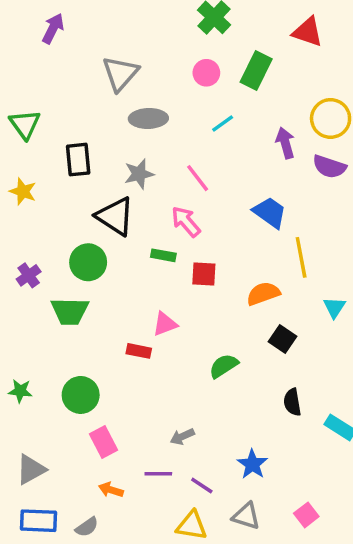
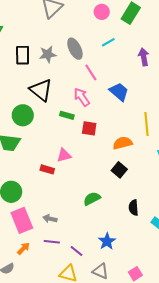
gray ellipse: (148, 118) -> (75, 49), moved, turned 60
gray star: (139, 174) -> (48, 54), moved
blue trapezoid: (270, 212) -> (119, 92), moved
black square: (283, 339) -> (119, 170), moved
green semicircle: (224, 366) -> (92, 199), moved
gray arrow: (182, 437) -> (50, 219), moved, turned 32
pink rectangle: (103, 442) -> (22, 220), size x1.4
orange arrow: (111, 490) -> (23, 248), turned 112

